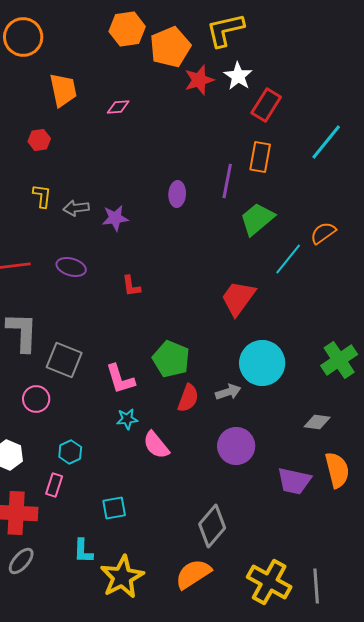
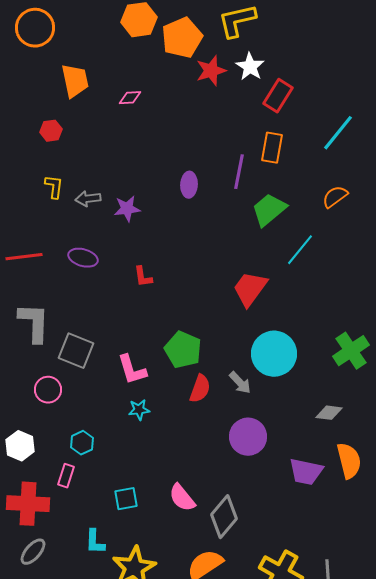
orange semicircle: (323, 233) -> (335, 197), moved
gray arrow: (228, 392) -> (240, 383), turned 65
pink semicircle: (156, 445) -> (182, 498), moved

